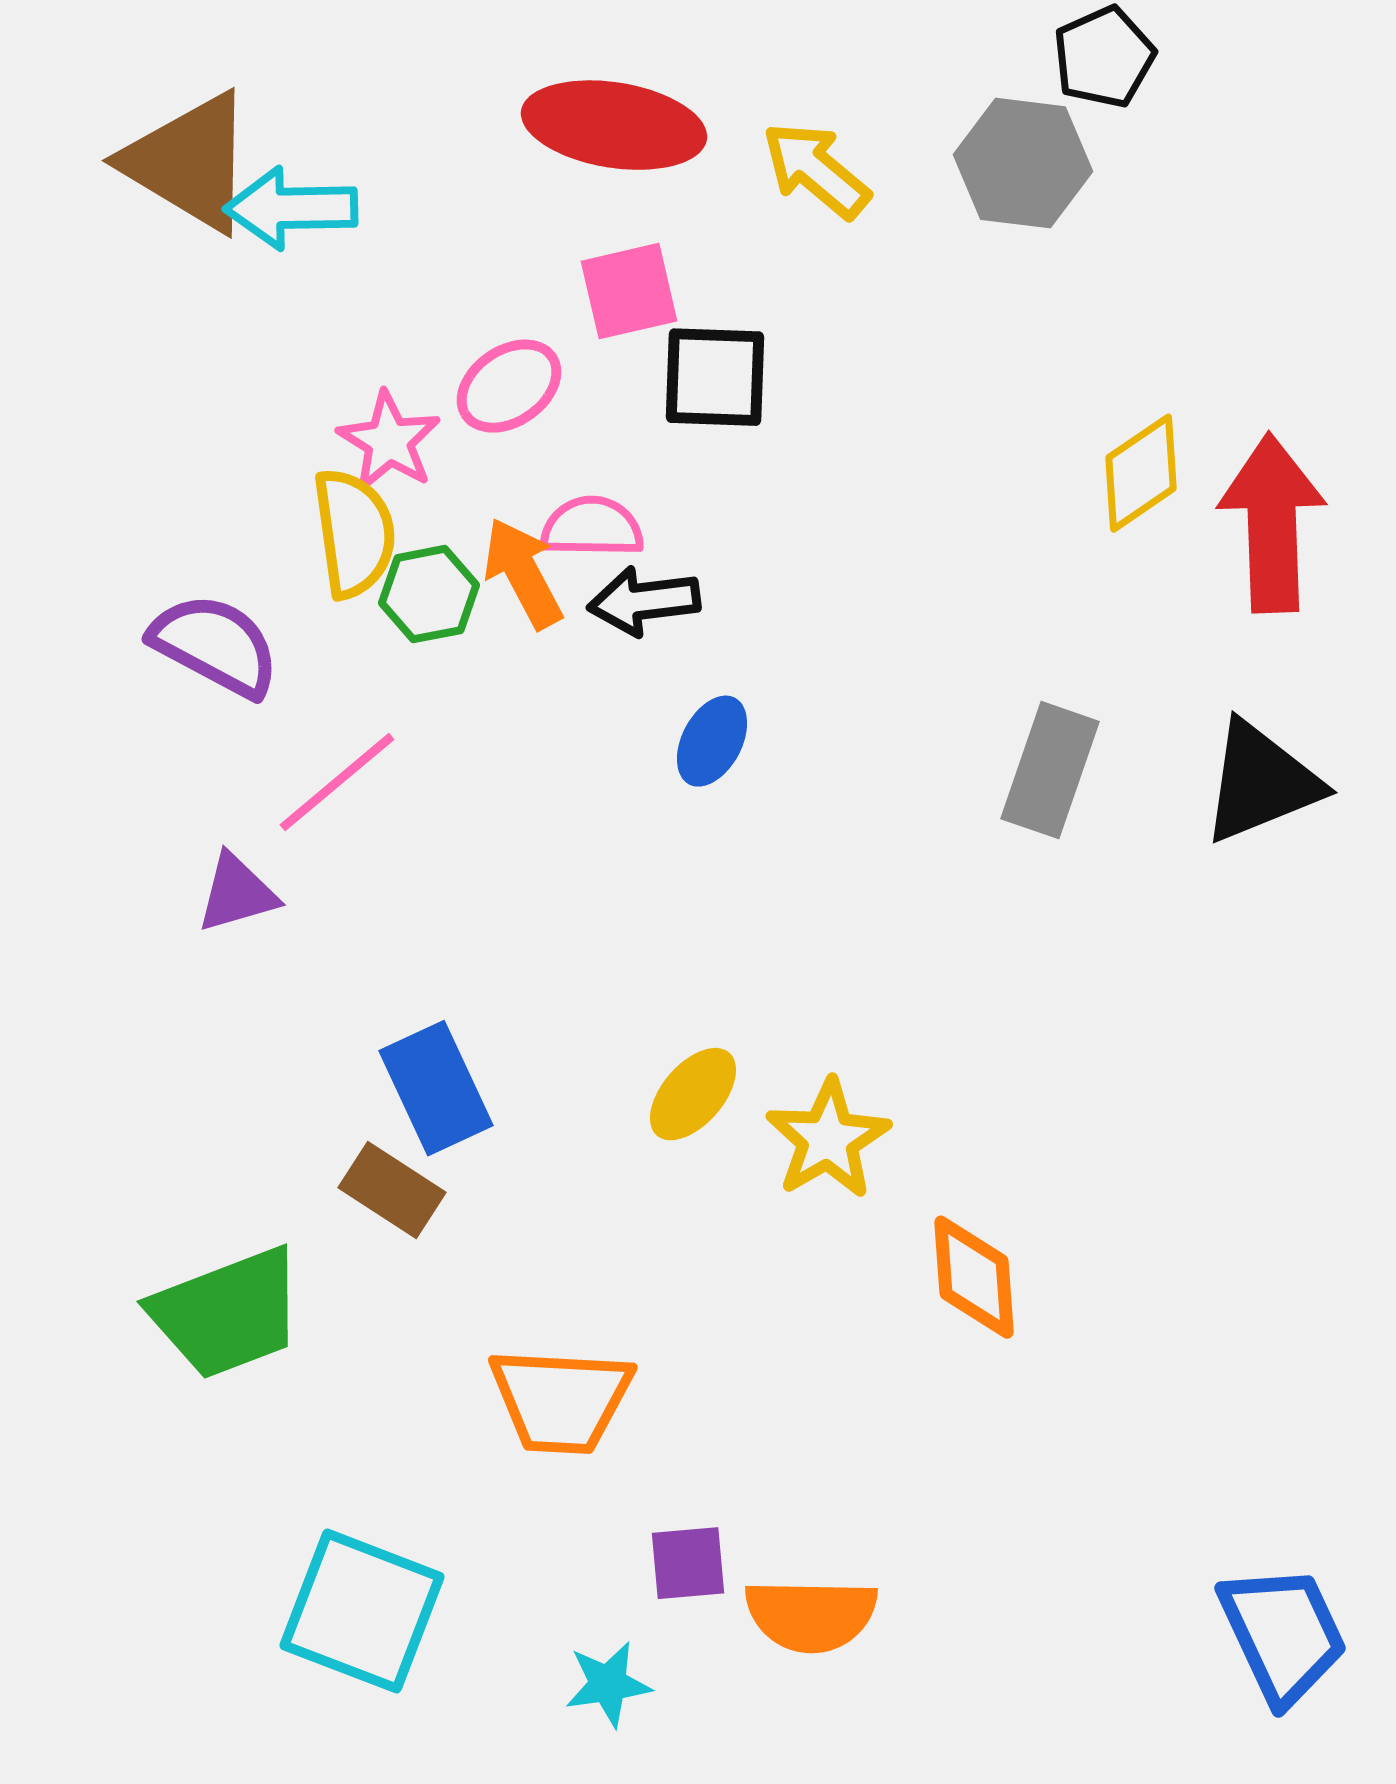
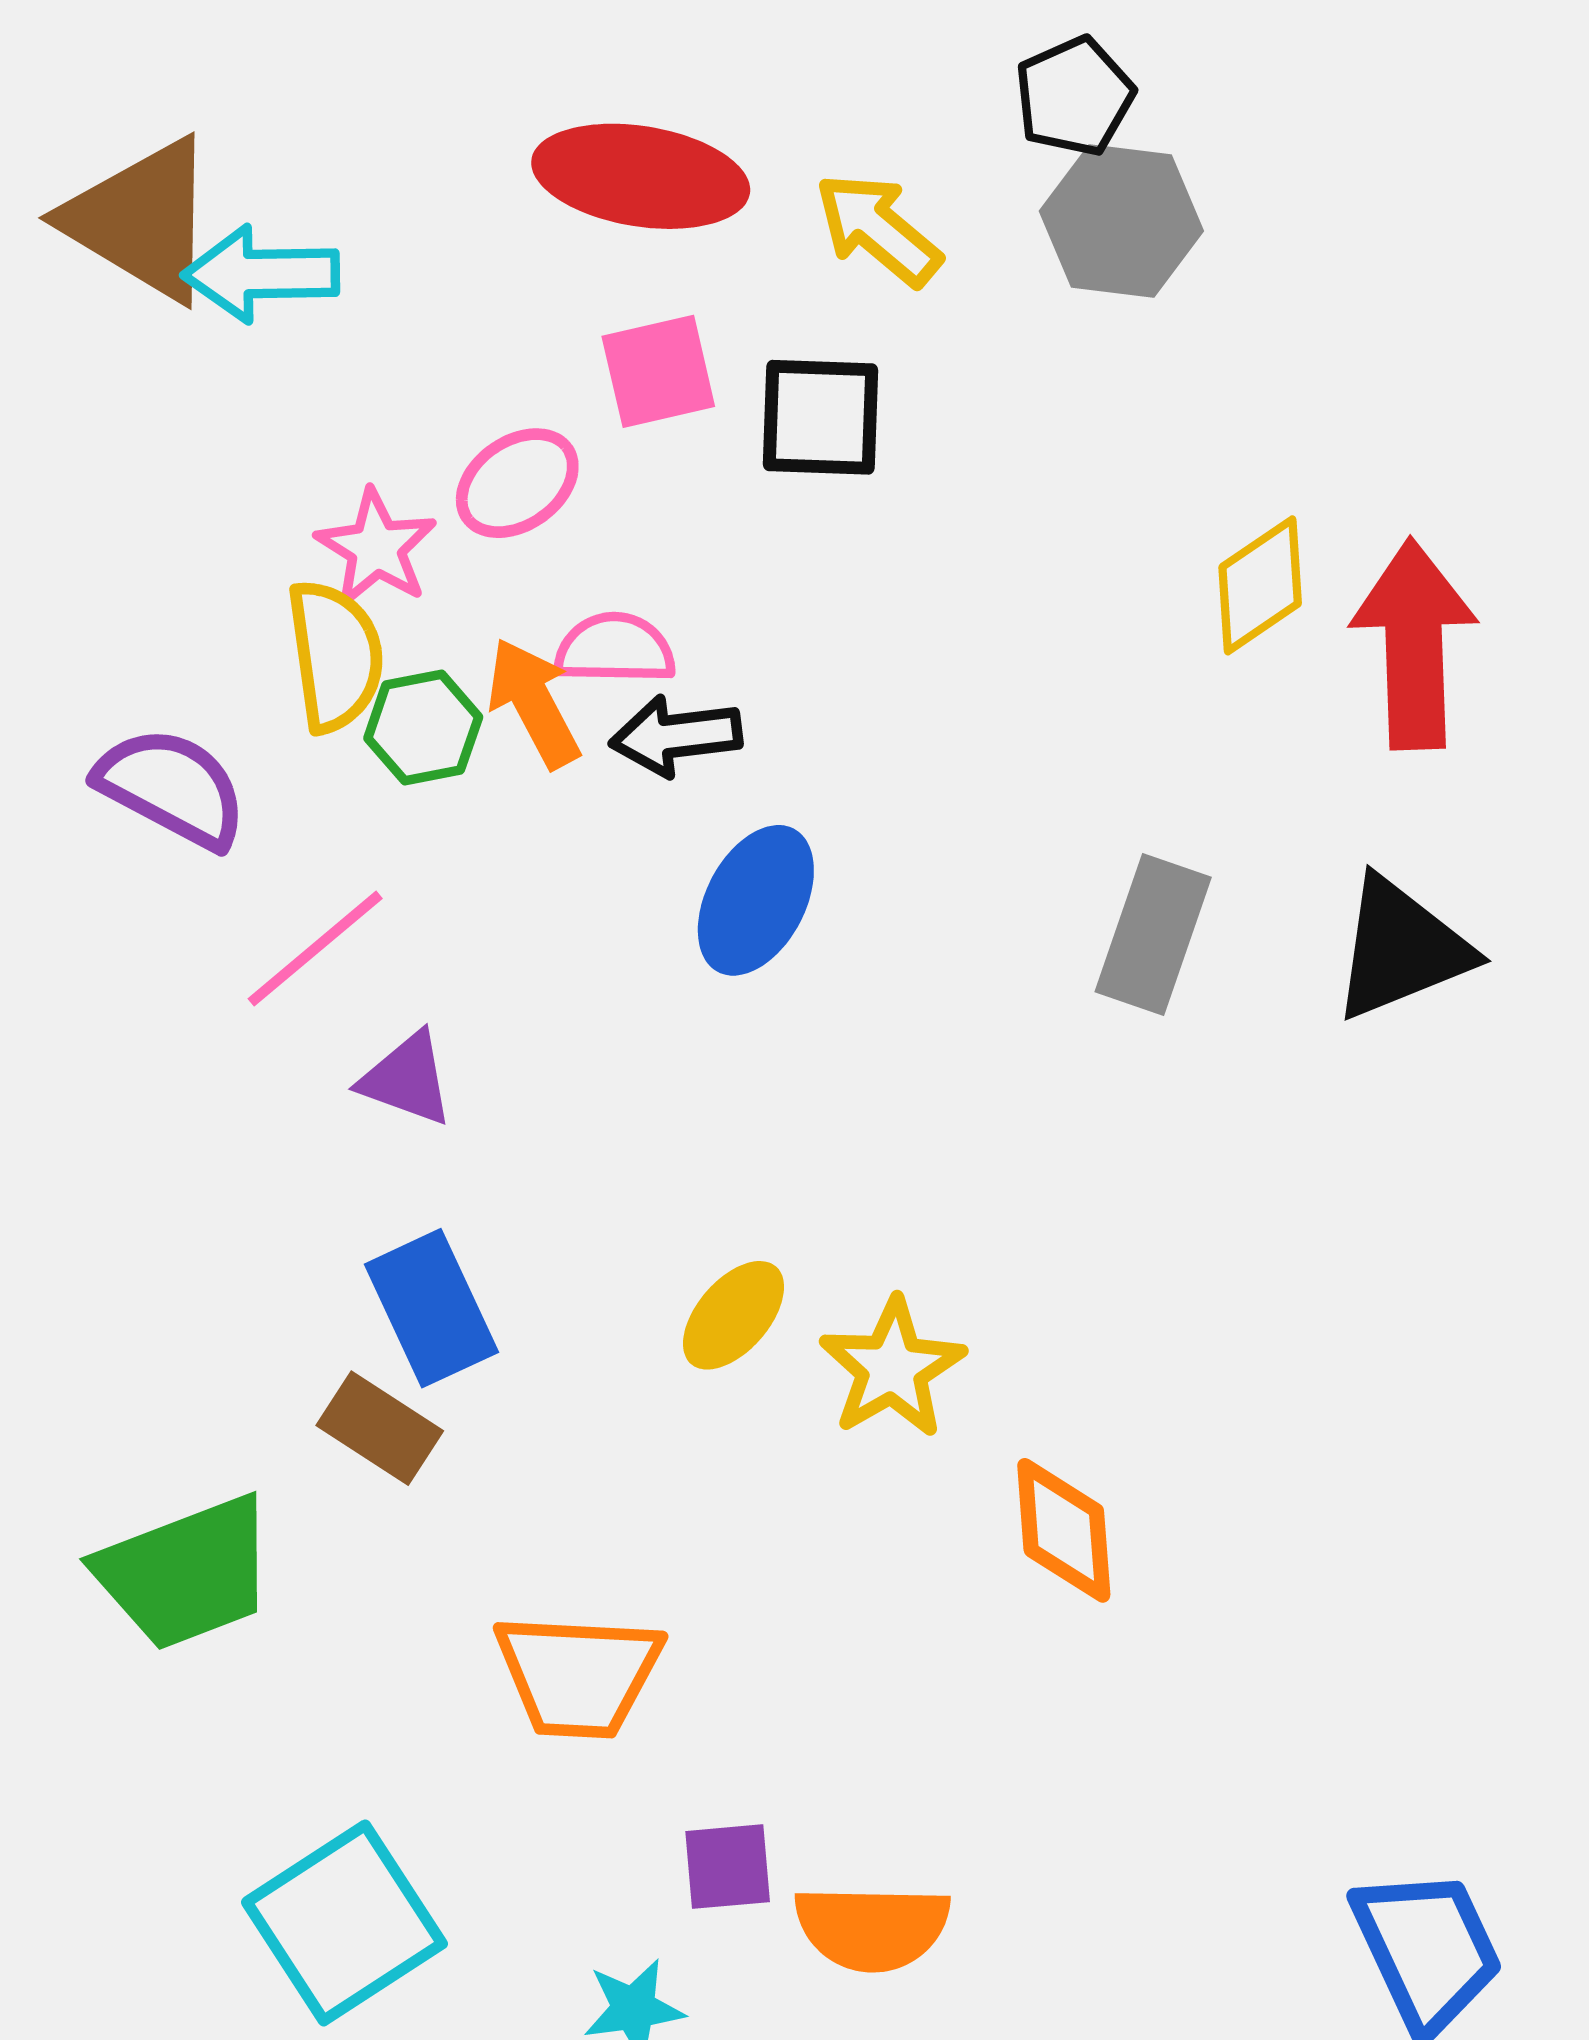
black pentagon: (1104, 57) -> (1074, 96), moved
black square: (715, 377) -> (820, 417), moved
blue ellipse: (712, 741) -> (756, 900), size x1.4
purple triangle: (237, 893) -> (407, 1079), moved, turned 36
cyan square: (362, 1611) -> (344, 1923), turned 36

